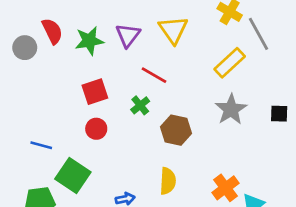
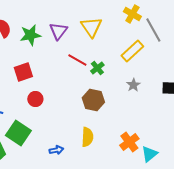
red square: (95, 92) -> (23, 72), moved
green cross: (140, 105) -> (97, 68), moved
gray star: (231, 109) -> (133, 85), size x0.6

